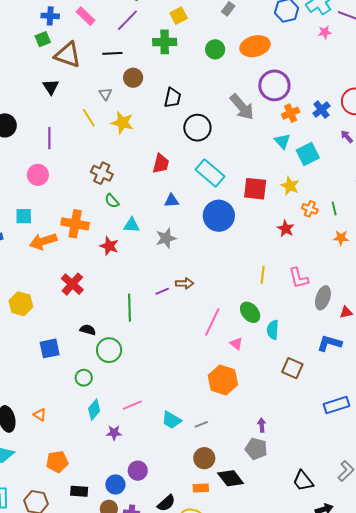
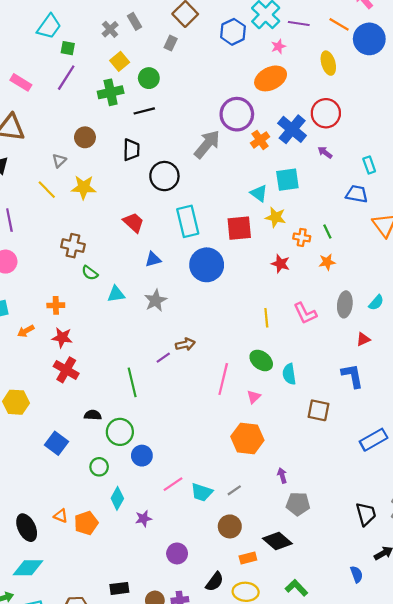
orange ellipse: (255, 46) -> (271, 78), moved
green circle: (215, 49) -> (149, 78), moved
black line: (112, 53) -> (144, 111), moved
gray triangle: (105, 94) -> (59, 161), turned 32
gray arrow: (242, 107) -> (207, 144), turned -88
blue cross: (321, 110) -> (292, 129), size x1.5
cyan triangle: (282, 141) -> (259, 193), moved
cyan square: (308, 154) -> (287, 180), turned 30
red trapezoid: (161, 164) -> (133, 222), turned -50
cyan rectangle: (210, 173) -> (188, 221), turned 48
orange cross: (75, 224) -> (56, 305), size x0.6
orange star: (341, 238) -> (327, 262), moved
orange arrow: (43, 241) -> (26, 331), size x0.6
red star: (109, 246) -> (62, 338), moved
gray ellipse: (323, 298) -> (345, 304), moved
blue L-shape: (329, 343) -> (352, 376), turned 75
pink triangle: (236, 344) -> (254, 397), turned 48
blue square: (50, 348) -> (56, 443), turned -30
pink line: (132, 405) -> (173, 484), moved
purple arrow: (262, 425) -> (282, 476), moved
brown circle: (204, 458) -> (230, 526), moved
orange pentagon: (57, 462) -> (86, 523), moved
black trapezoid: (303, 481) -> (366, 514), moved, turned -145
blue circle: (115, 484) -> (142, 456), moved

